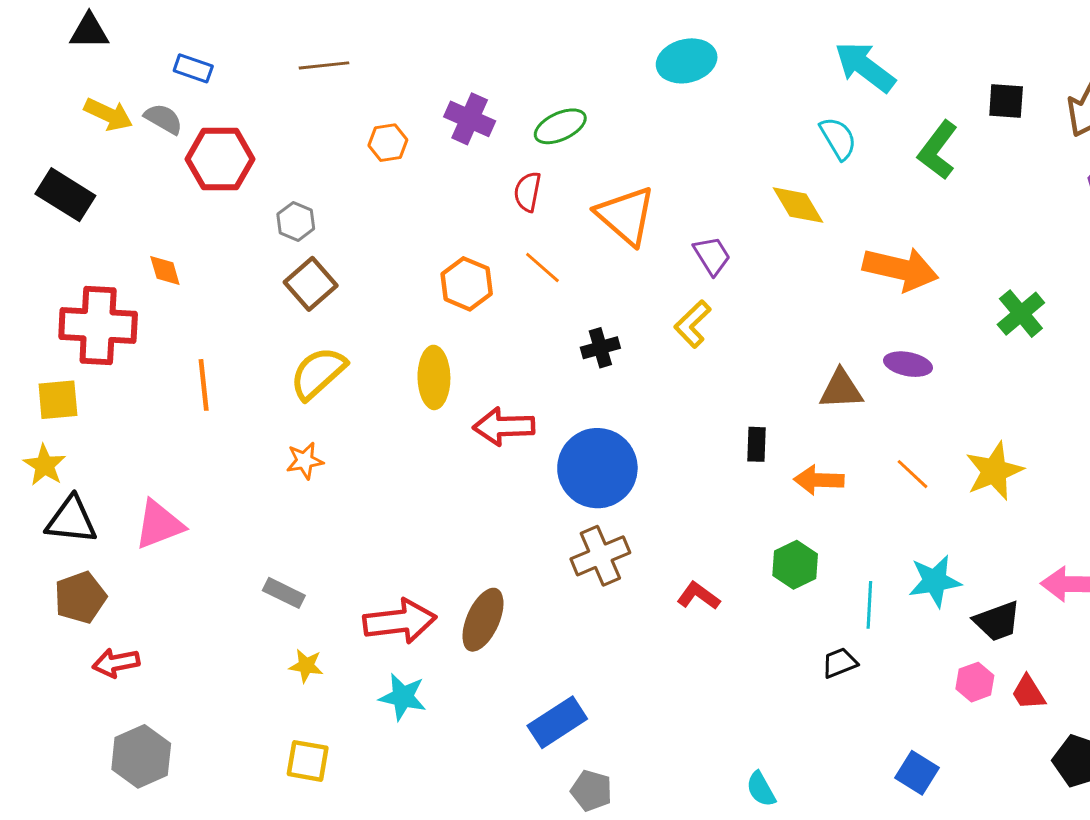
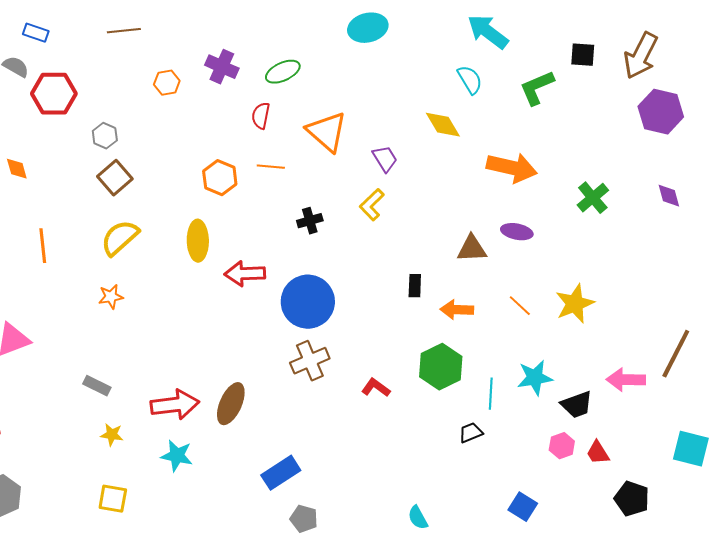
green L-shape: (938, 150) -> (537, 88), turned 30
orange line: (542, 267) -> (271, 167), turned -36
green hexagon: (795, 565) -> (441, 367), size x1.4

